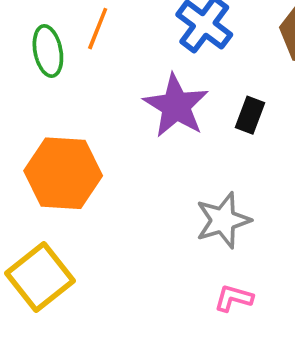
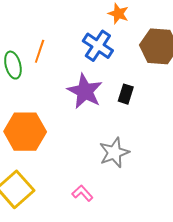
pink L-shape: (234, 298) -> (82, 193), moved, turned 35

